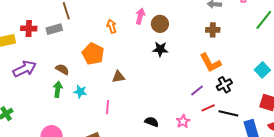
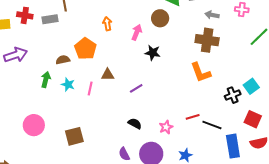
pink arrow: (140, 16) -> (137, 32), moved
brown circle: (160, 24) -> (160, 18), moved
brown cross: (213, 30) -> (207, 40), size x1.6
brown semicircle: (62, 69) -> (63, 60), moved, turned -48
black cross: (224, 85) -> (233, 95), moved
purple line: (197, 90) -> (136, 88), moved
pink line: (107, 107) -> (90, 89), moved

